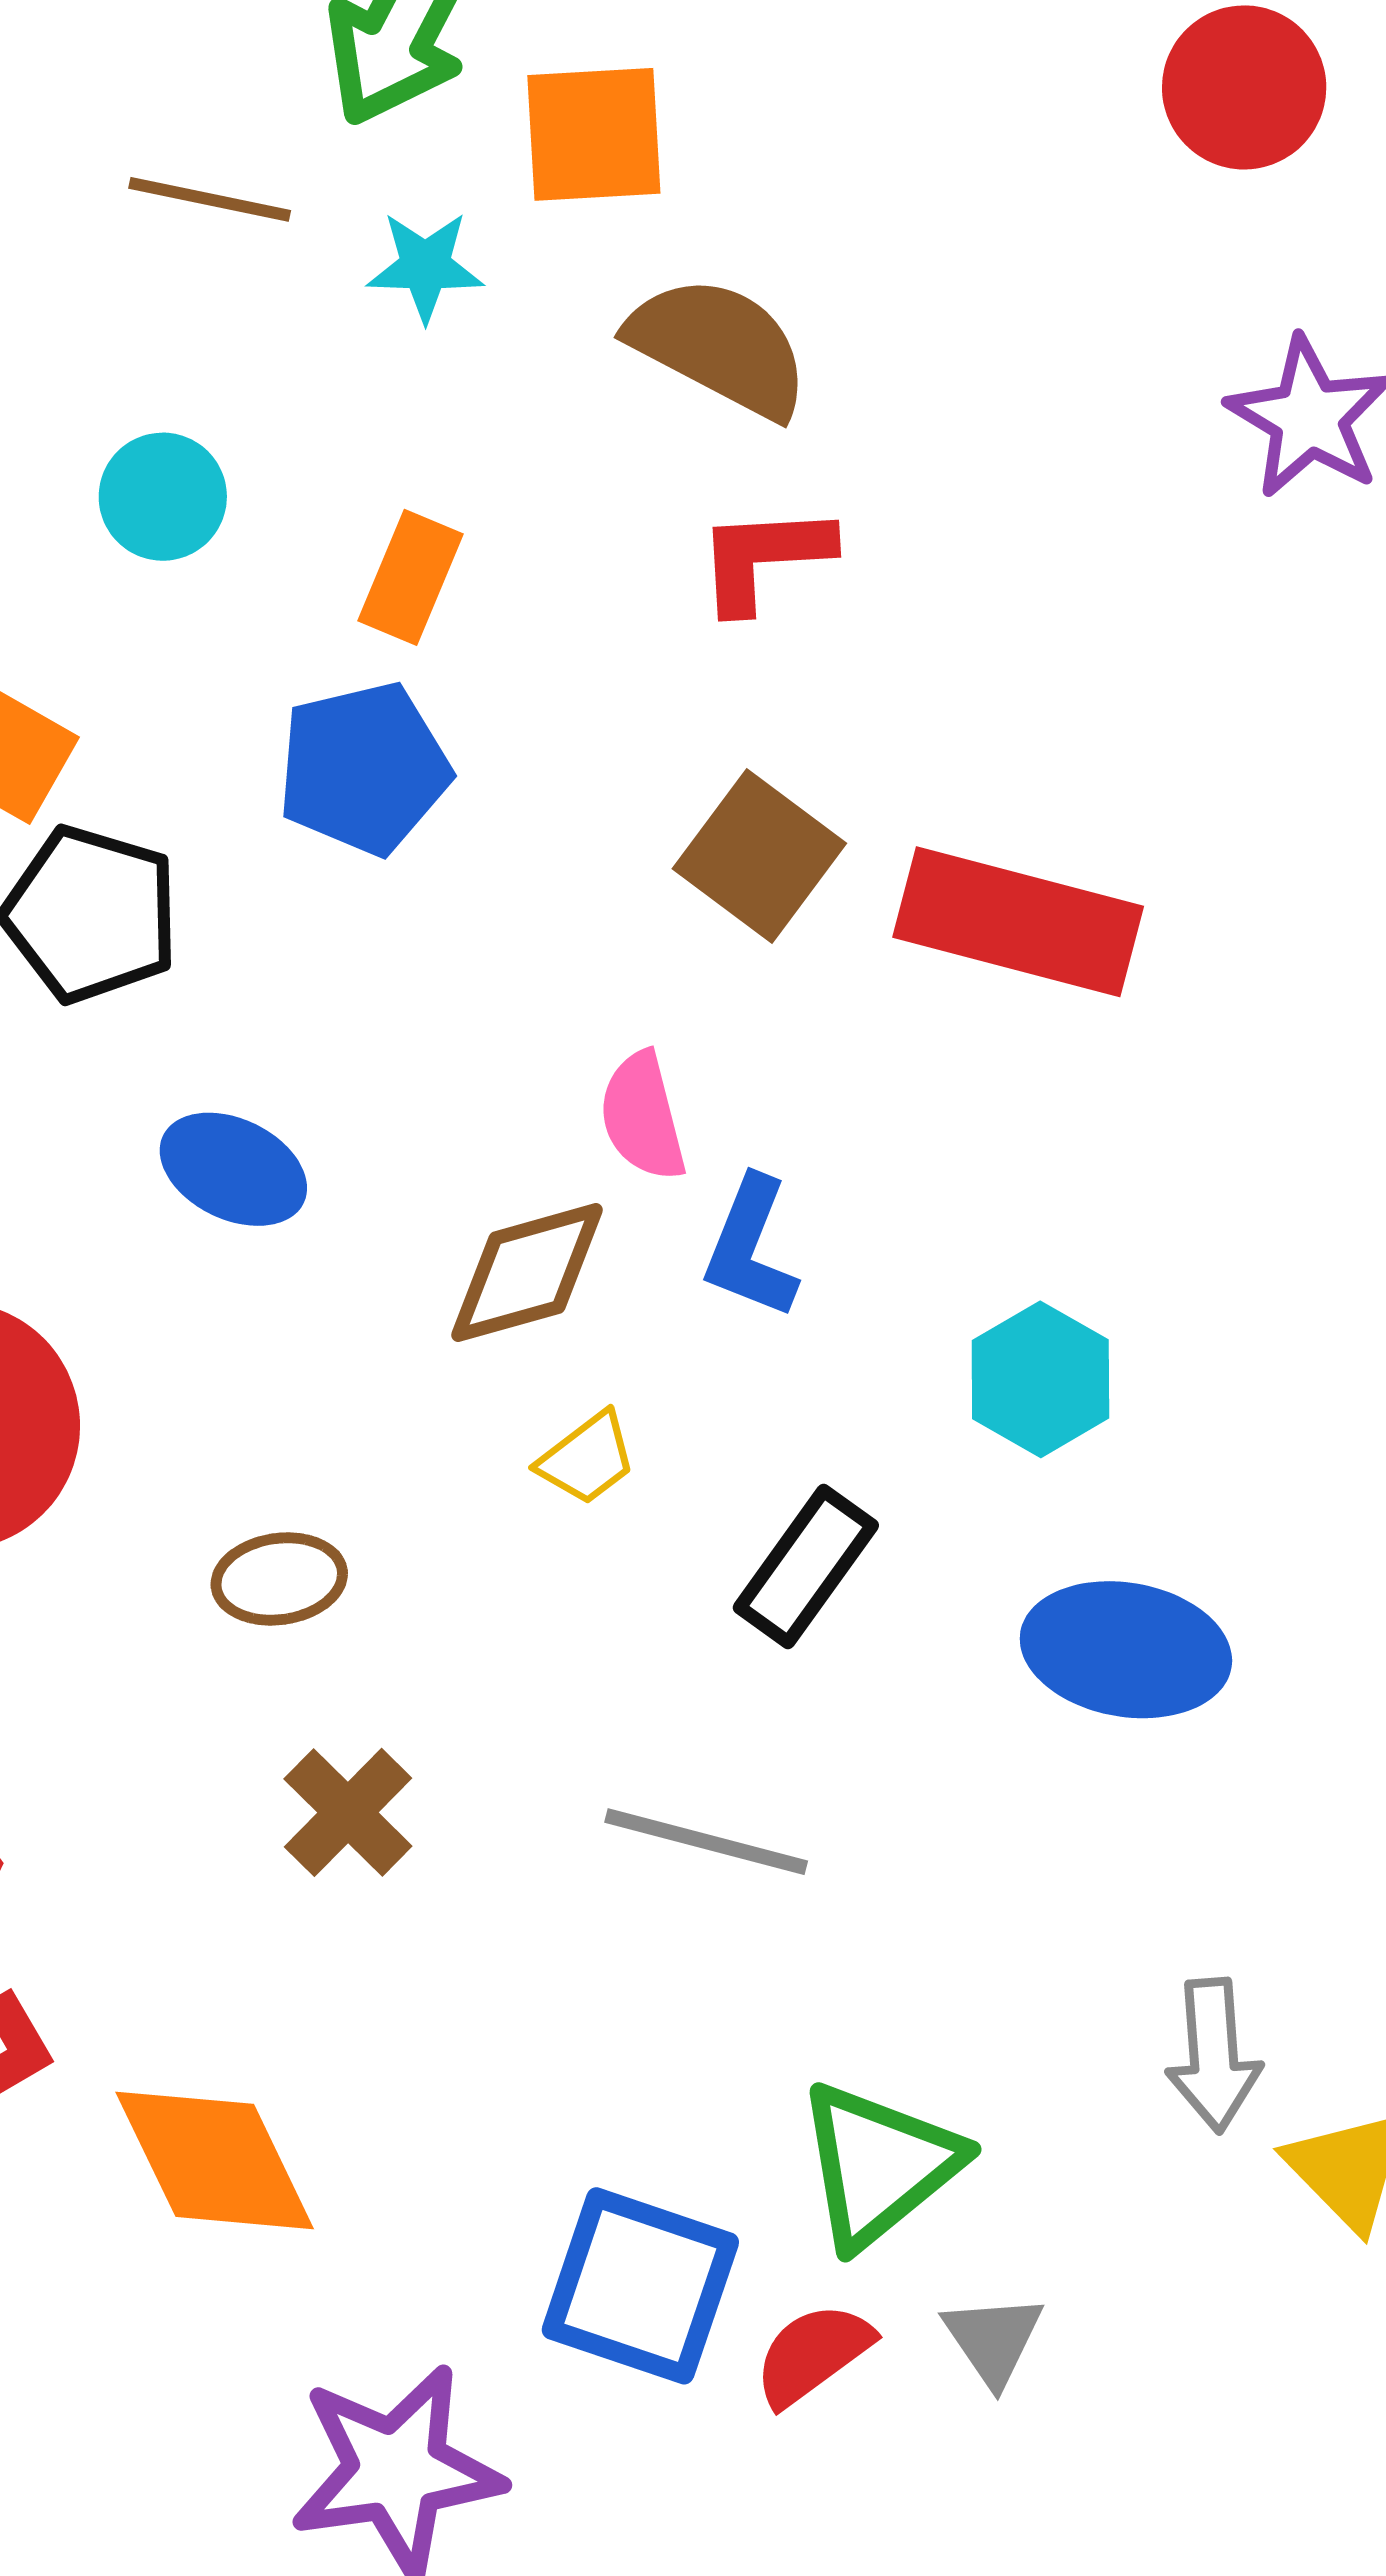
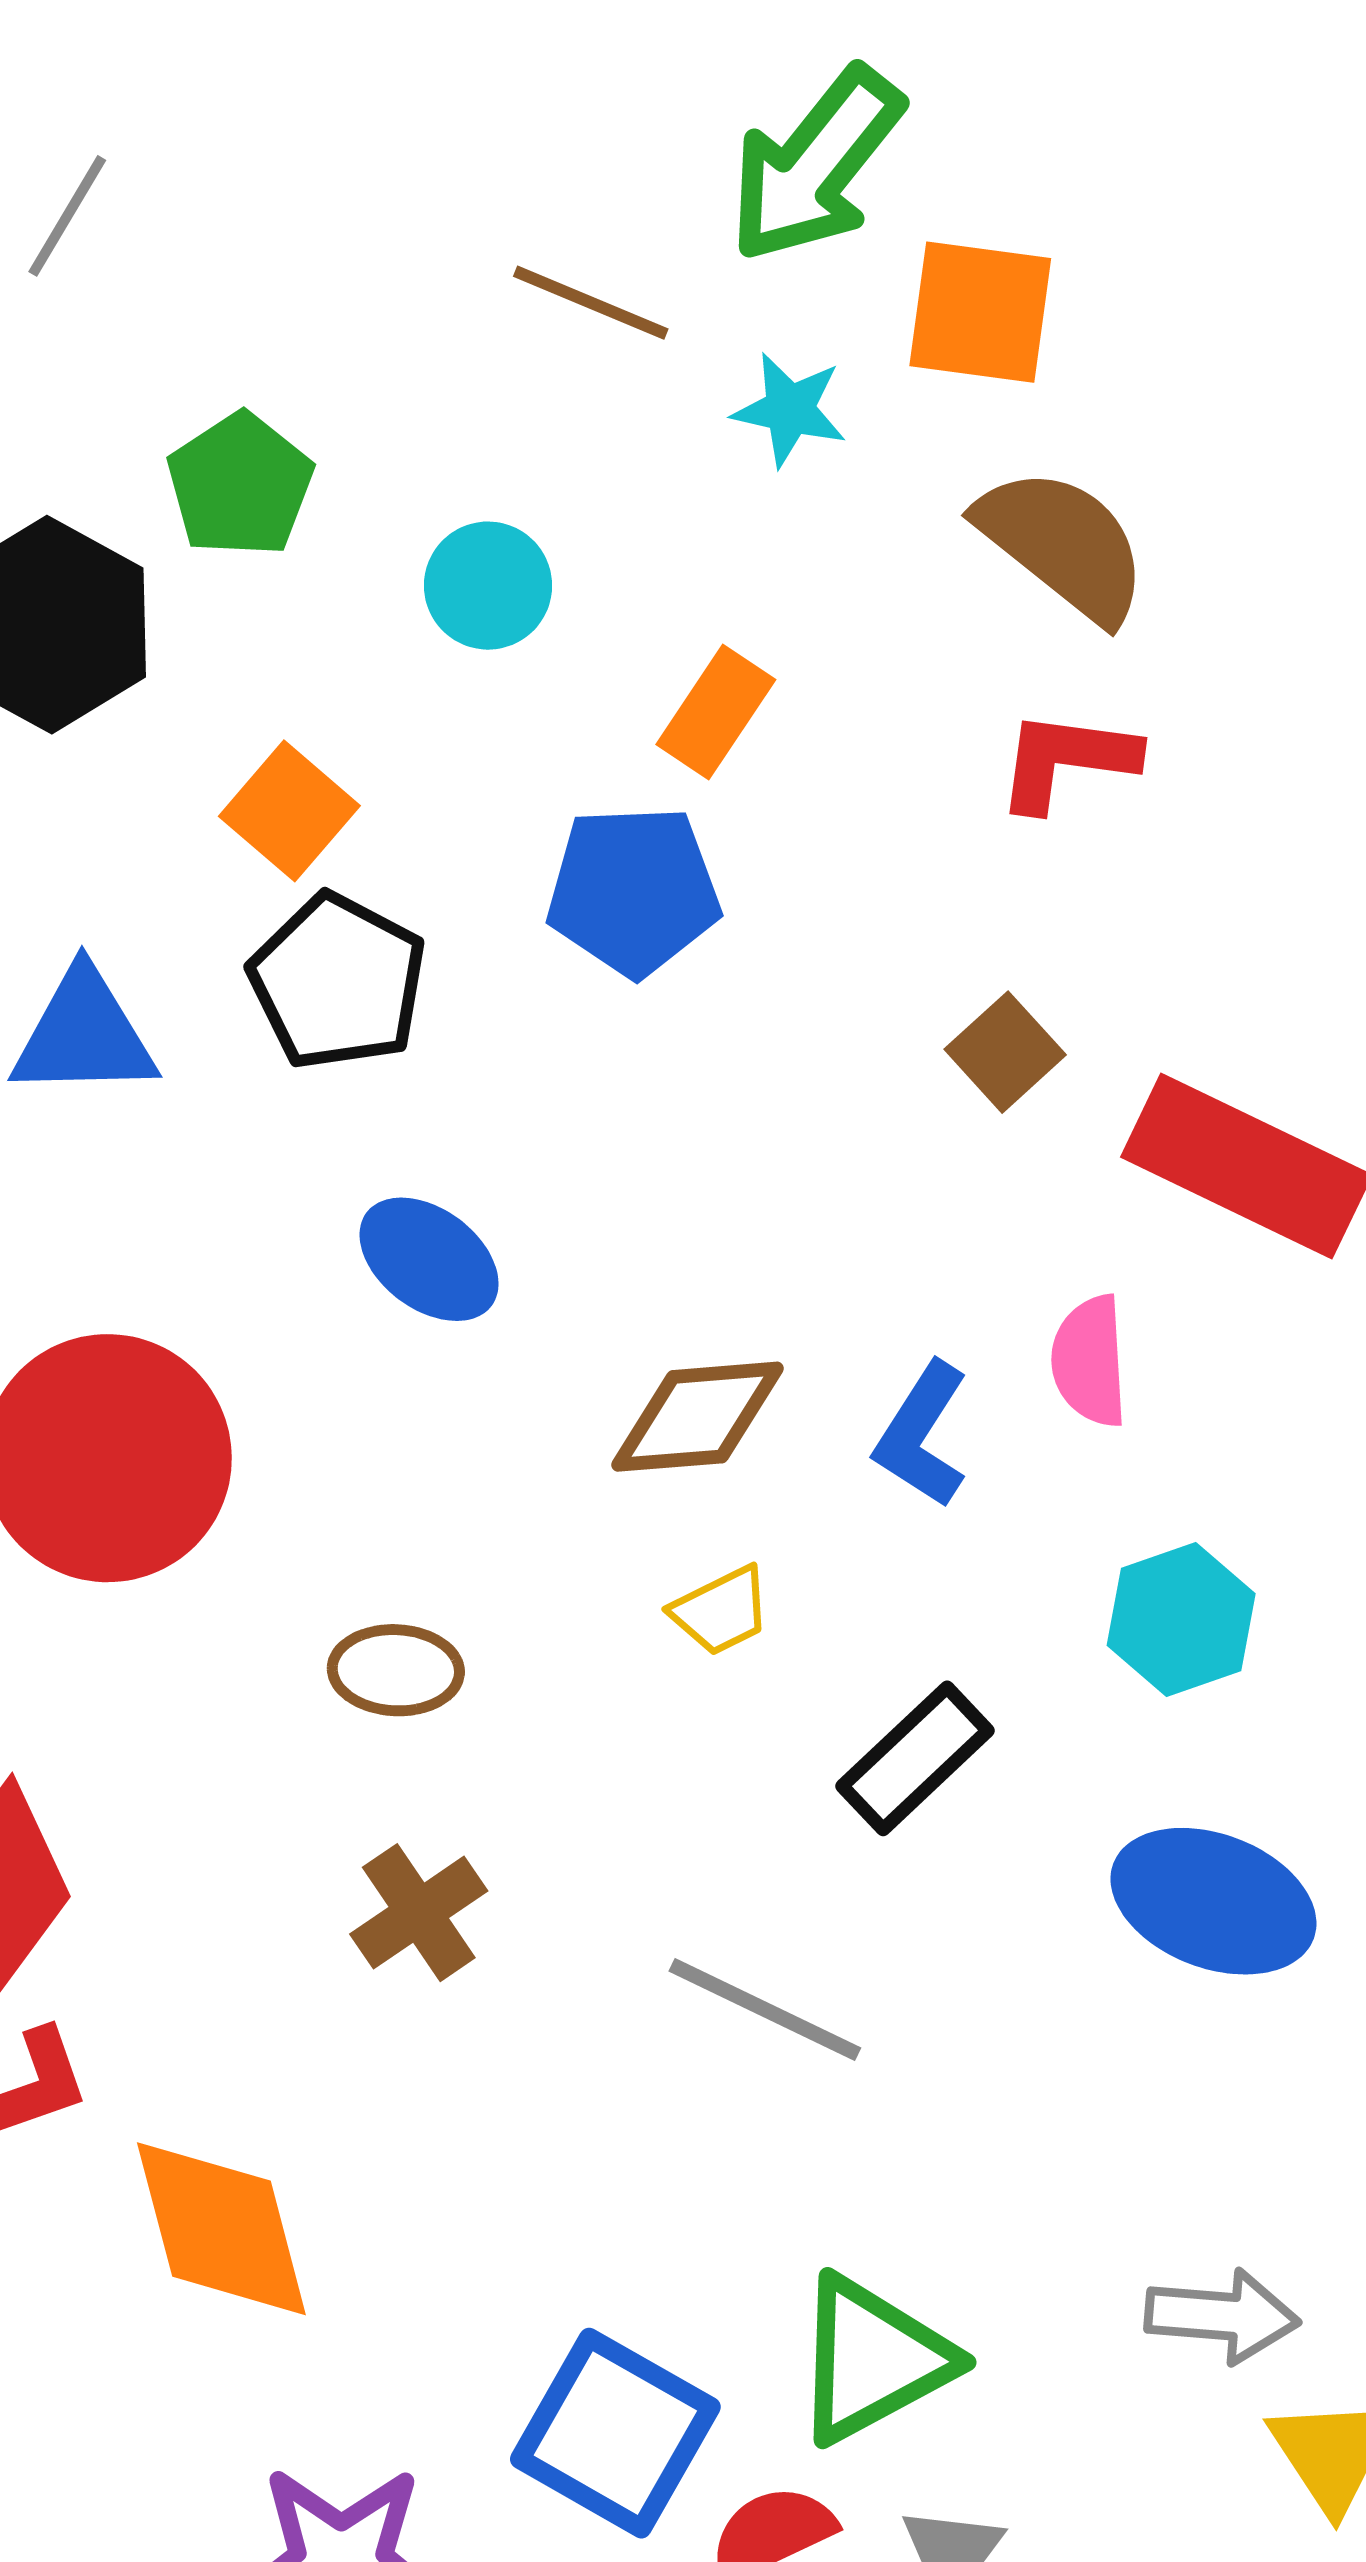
brown square: (759, 856) -> (1005, 1052), size x0.7
pink semicircle: (643, 1116) -> (1090, 1361), moved
gray arrow: (1214, 2055) -> (1222, 2316), turned -92

